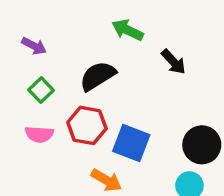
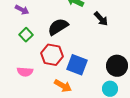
pink semicircle: (39, 134) -> (25, 72), moved

